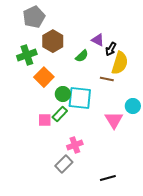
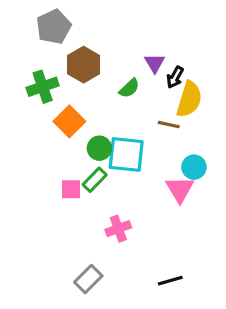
purple triangle: (98, 40) -> (155, 63), turned 32
cyan circle: (133, 106) -> (194, 167), moved
gray rectangle: (64, 164) -> (88, 279), moved

